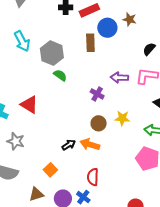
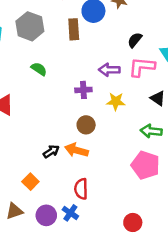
black semicircle: (149, 49) -> (135, 40), moved
gray hexagon: (52, 53) -> (30, 26), moved
purple cross: (97, 94) -> (83, 90), turned -32
yellow star: (122, 118) -> (116, 101), moved

